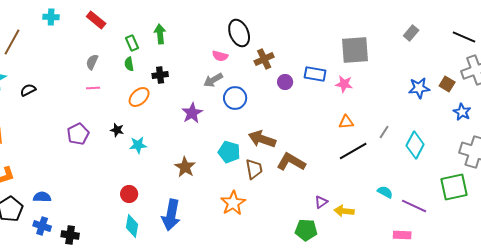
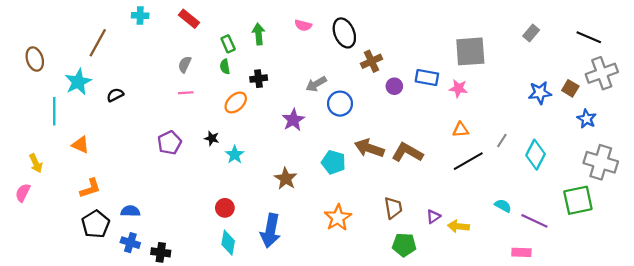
pink semicircle: (220, 56) -> (303, 25), moved
cyan star: (138, 145) -> (235, 155), turned -30
brown L-shape: (291, 162) -> (407, 152), moved
brown trapezoid: (254, 169) -> (393, 208), moved
green pentagon: (306, 230) -> (404, 245), moved

